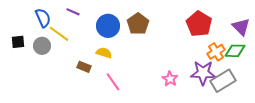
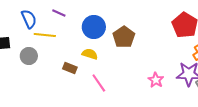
brown pentagon: (138, 24) -> (124, 37), moved
yellow line: (59, 34) -> (45, 35), turned -30
gray circle: (42, 46) -> (29, 56), moved

